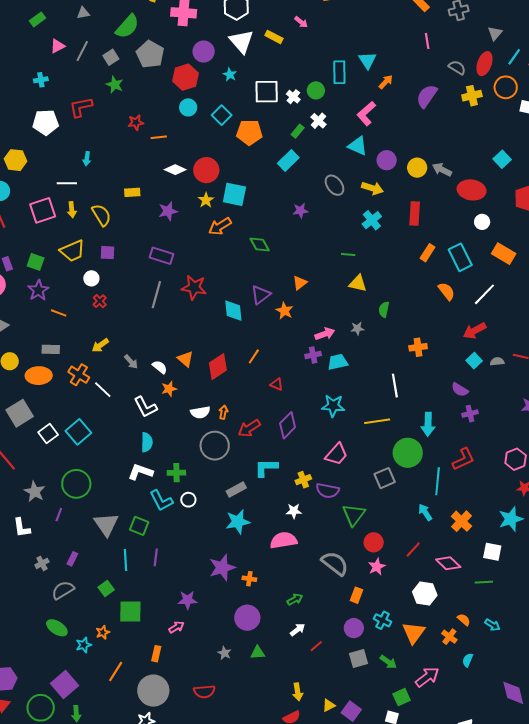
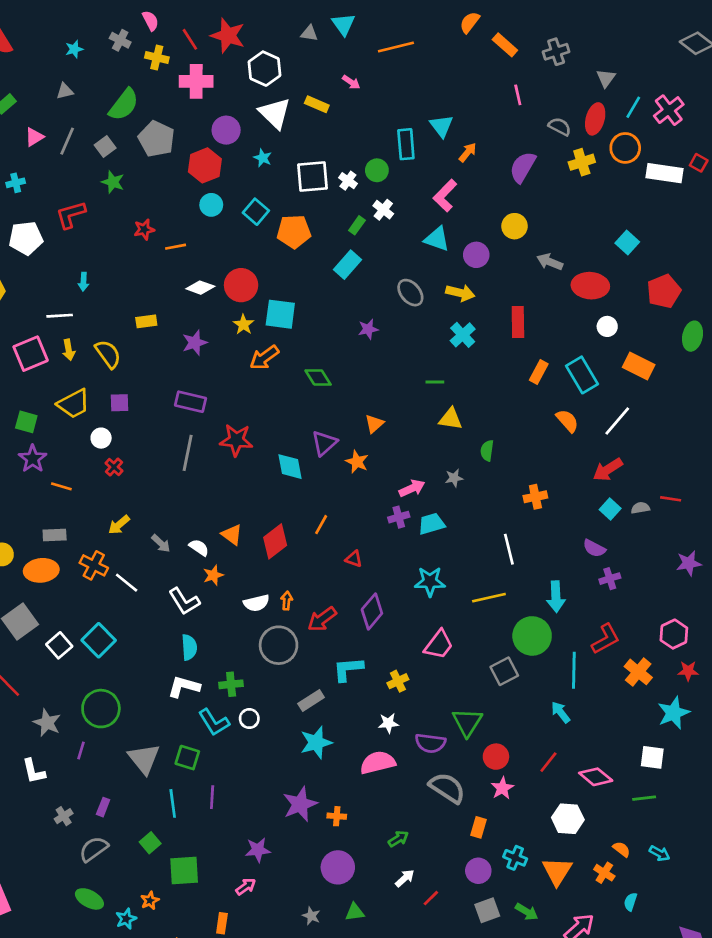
yellow circle: (417, 168) -> (514, 226), moved
purple semicircle: (328, 491) -> (430, 743), moved
orange cross: (462, 521) -> (638, 672), moved

